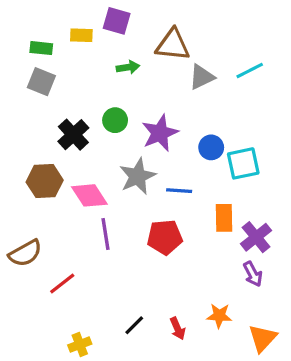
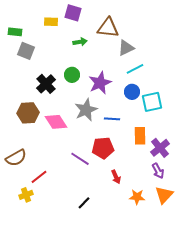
green rectangle: (41, 48) -> (15, 32), moved
cyan line: (250, 71) -> (135, 69), moved
purple line: (105, 234) -> (80, 159), moved, turned -48
red arrow: (178, 328) -> (116, 177), moved
orange triangle: (262, 338) -> (164, 195), moved
yellow cross: (80, 344) -> (26, 195), moved

